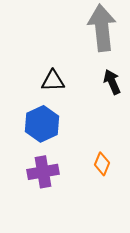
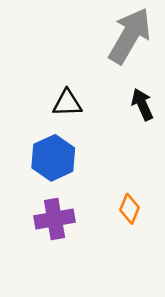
gray arrow: (102, 28) -> (130, 36), turned 36

